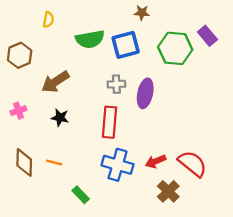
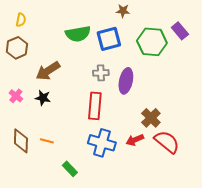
yellow semicircle: (48, 20) -> (21, 20), moved
pink cross: (18, 111) -> (16, 96), turned -32
black star: (60, 118) -> (43, 98), moved
brown cross: (168, 191) -> (151, 118), moved

